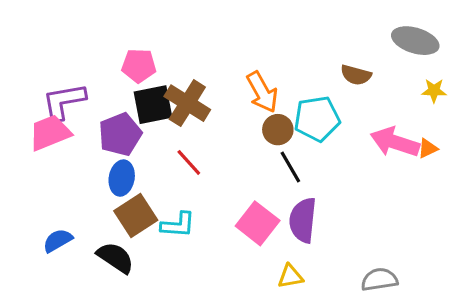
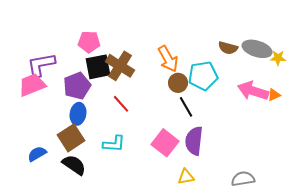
gray ellipse: (415, 41) -> (257, 49), moved
brown square: (136, 215) -> (71, 138), moved

